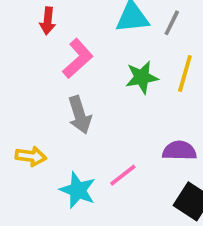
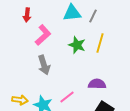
green star: (142, 77) -> (77, 45), turned 30
yellow arrow: (31, 156) -> (20, 100), moved

